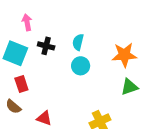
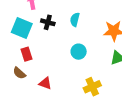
cyan circle: (81, 66) -> (79, 52), moved

